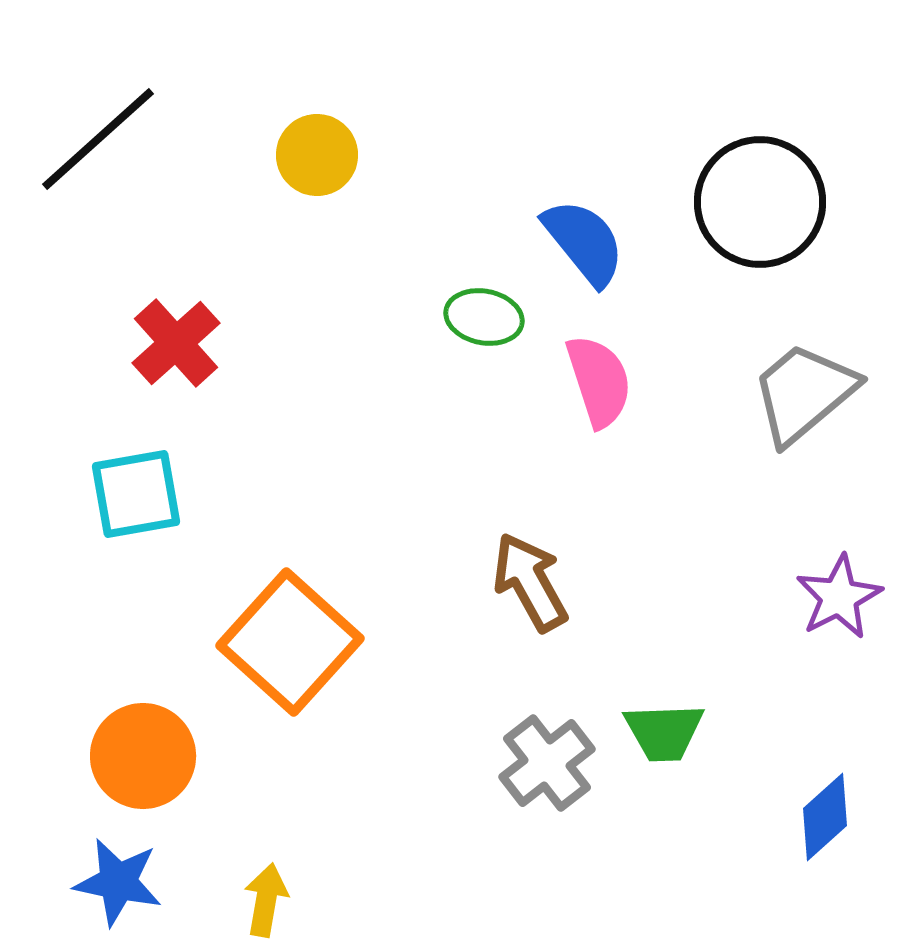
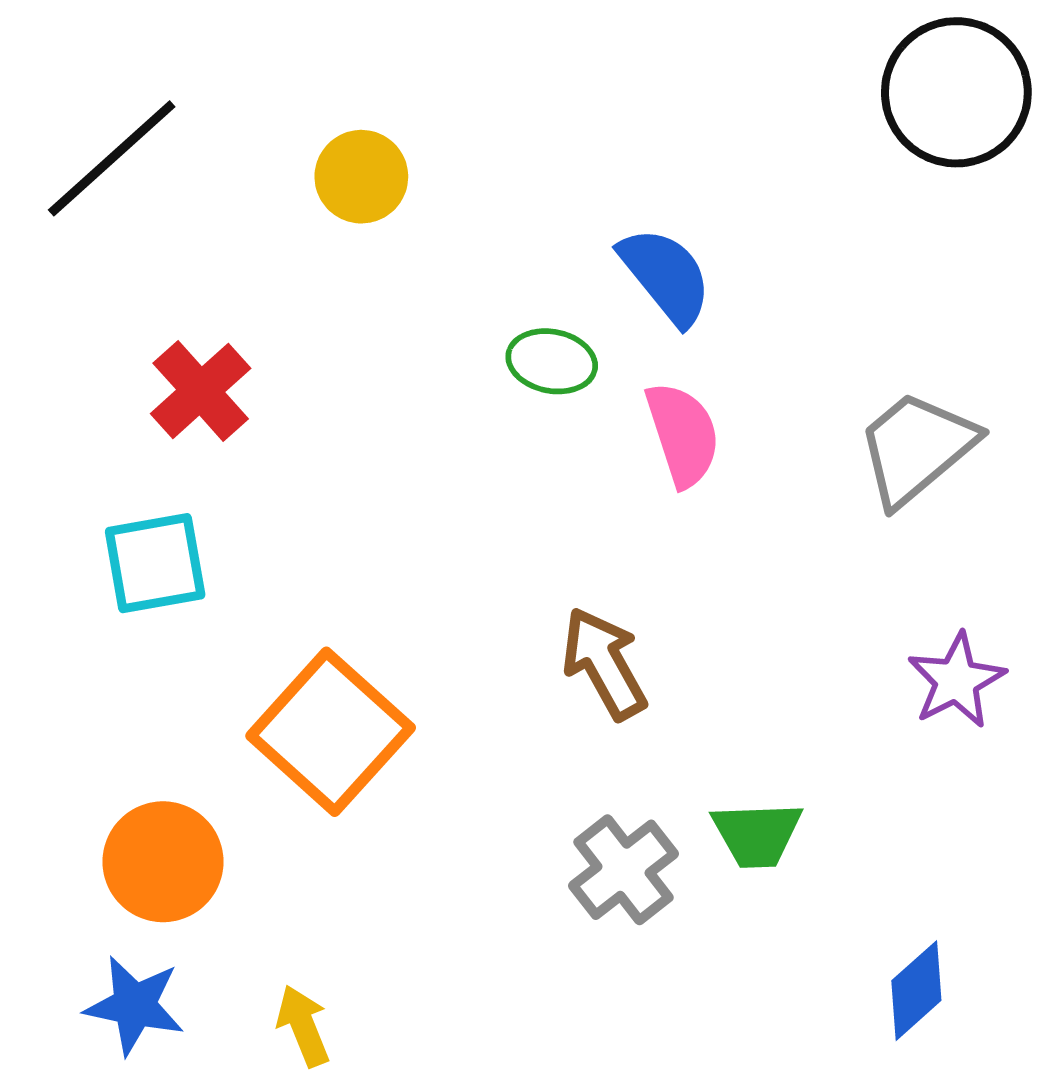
black circle: (760, 202) -> (956, 92), moved
blue diamond: (825, 817) -> (916, 991), moved
yellow arrow: (266, 900) -> (303, 1026), turned -32

